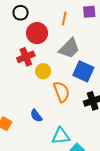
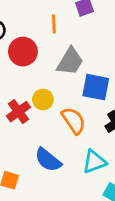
red cross: (26, 57) -> (19, 112), moved
blue semicircle: (36, 116) -> (48, 160), size x1.5
cyan triangle: (61, 136) -> (94, 162), moved

